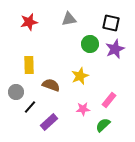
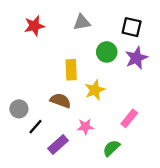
yellow rectangle: (29, 65) -> (71, 70), moved
pink star: (83, 109) -> (85, 127), moved
green semicircle: (103, 125) -> (111, 148), moved

